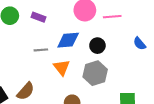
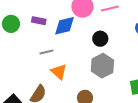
blue diamond: (68, 40) -> (65, 26), moved
orange triangle: (62, 67) -> (59, 72), moved

